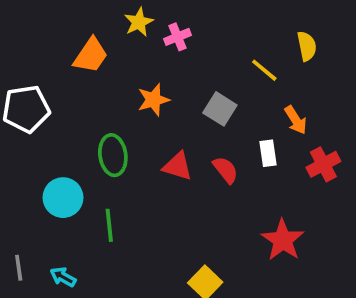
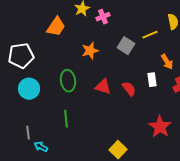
yellow line: (264, 70) -> (150, 35), turned -63
gray square: (220, 109) -> (126, 46), moved
cyan circle: (63, 198) -> (29, 89), moved
gray line: (19, 268) -> (28, 133), moved

